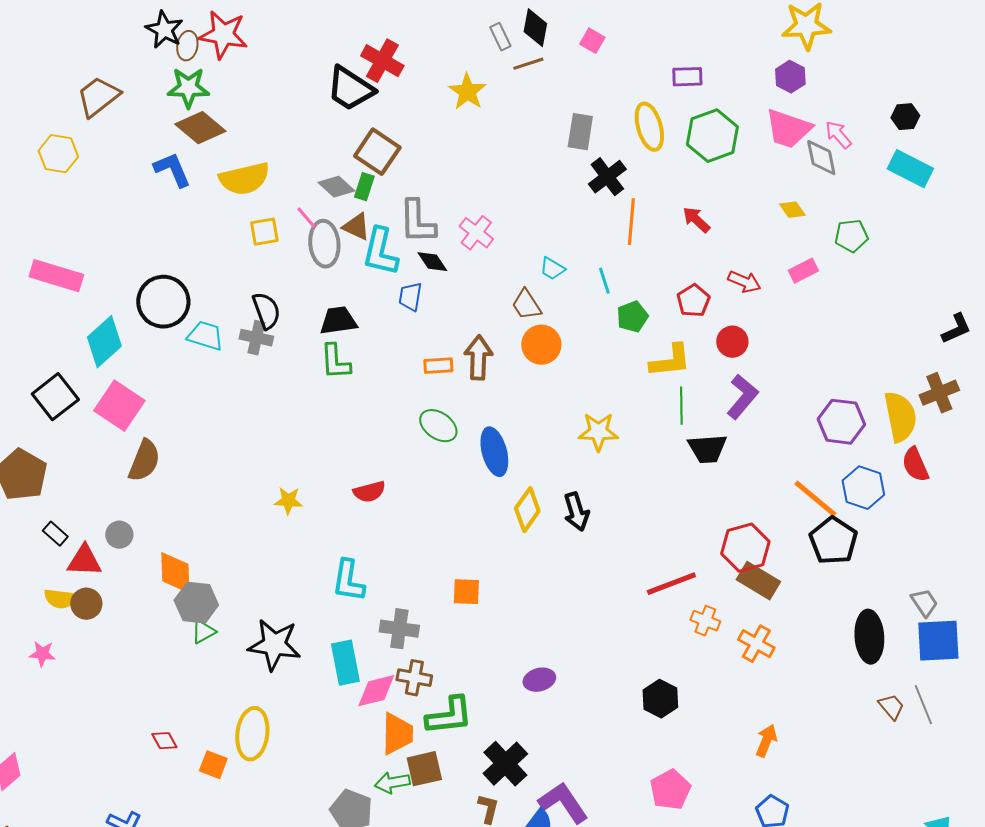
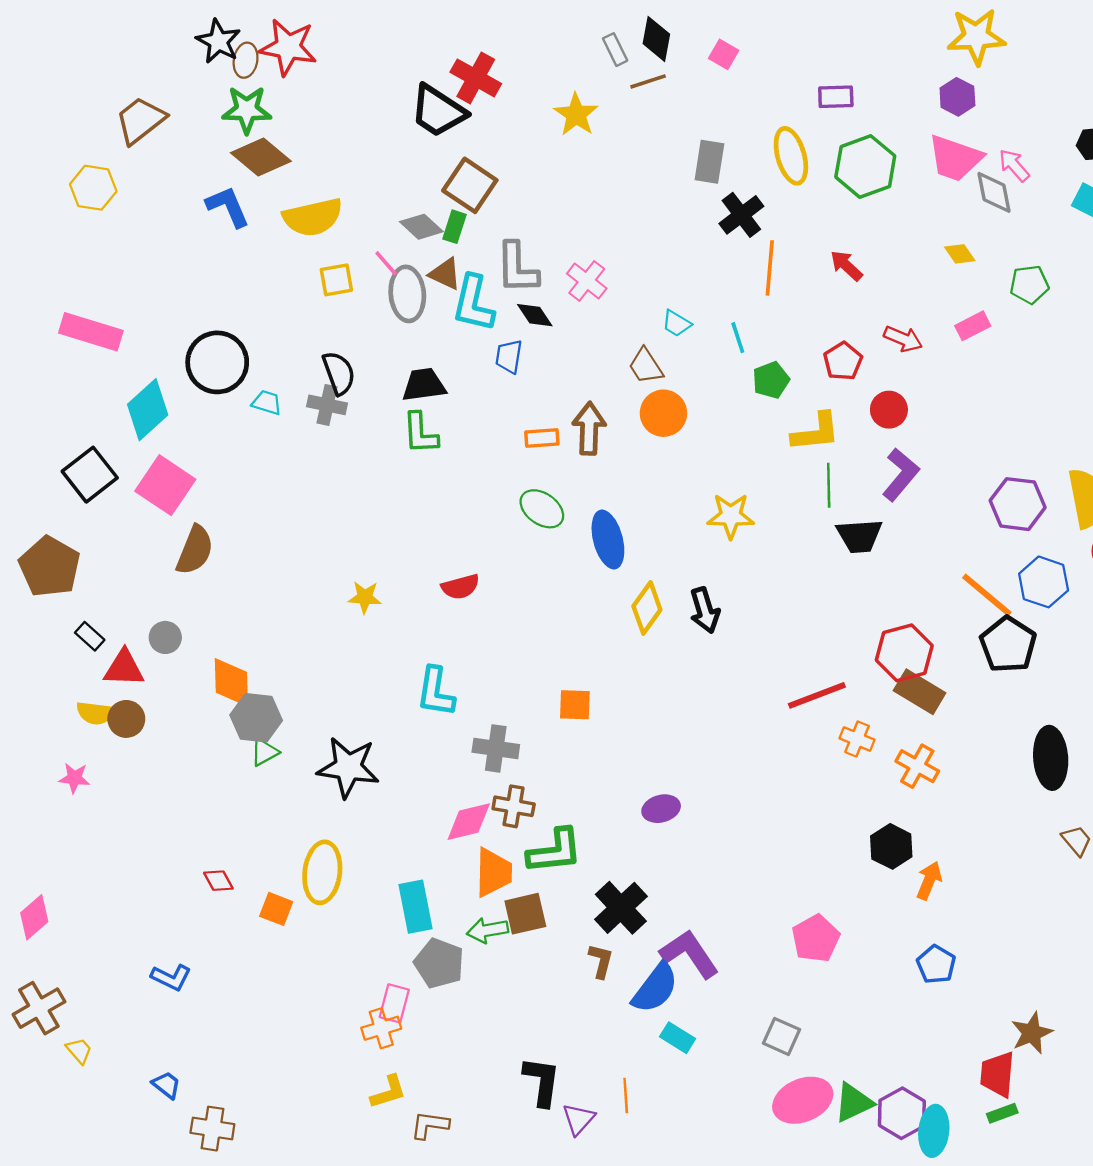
cyan trapezoid: (205, 336) -> (267, 403), size x0.7
cyan rectangle: (345, 663) -> (416, 907), moved
black hexagon: (660, 699) -> (891, 846), moved

